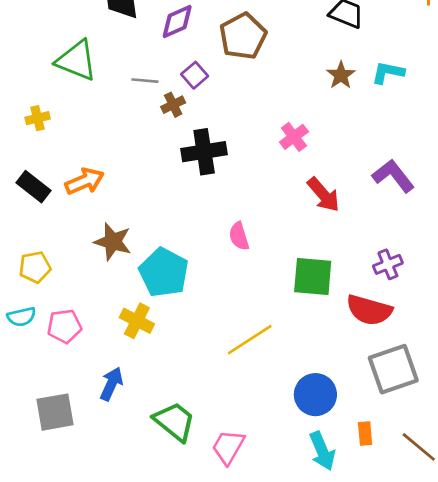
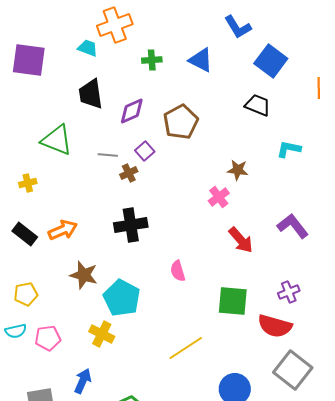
brown star: (341, 75) -> (238, 170), moved, turned -30
black cross: (204, 152) -> (131, 225), moved
gray square: (393, 369) -> (293, 370), turned -33

